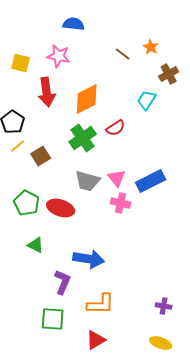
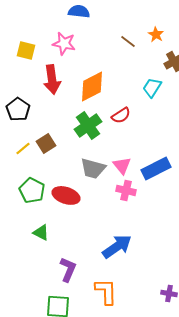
yellow line: (18, 146) -> (23, 148), moved
blue arrow: (89, 259) -> (117, 246), moved, turned -44
orange L-shape: (101, 304) -> (106, 291), turned -92

